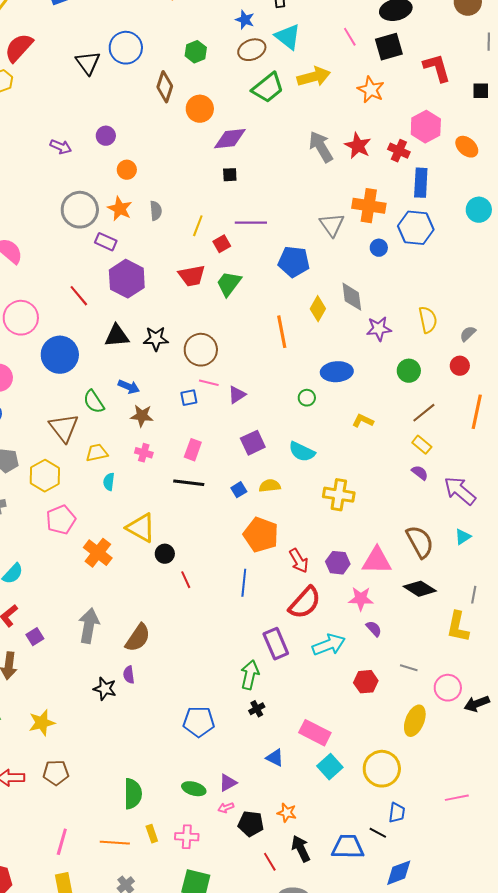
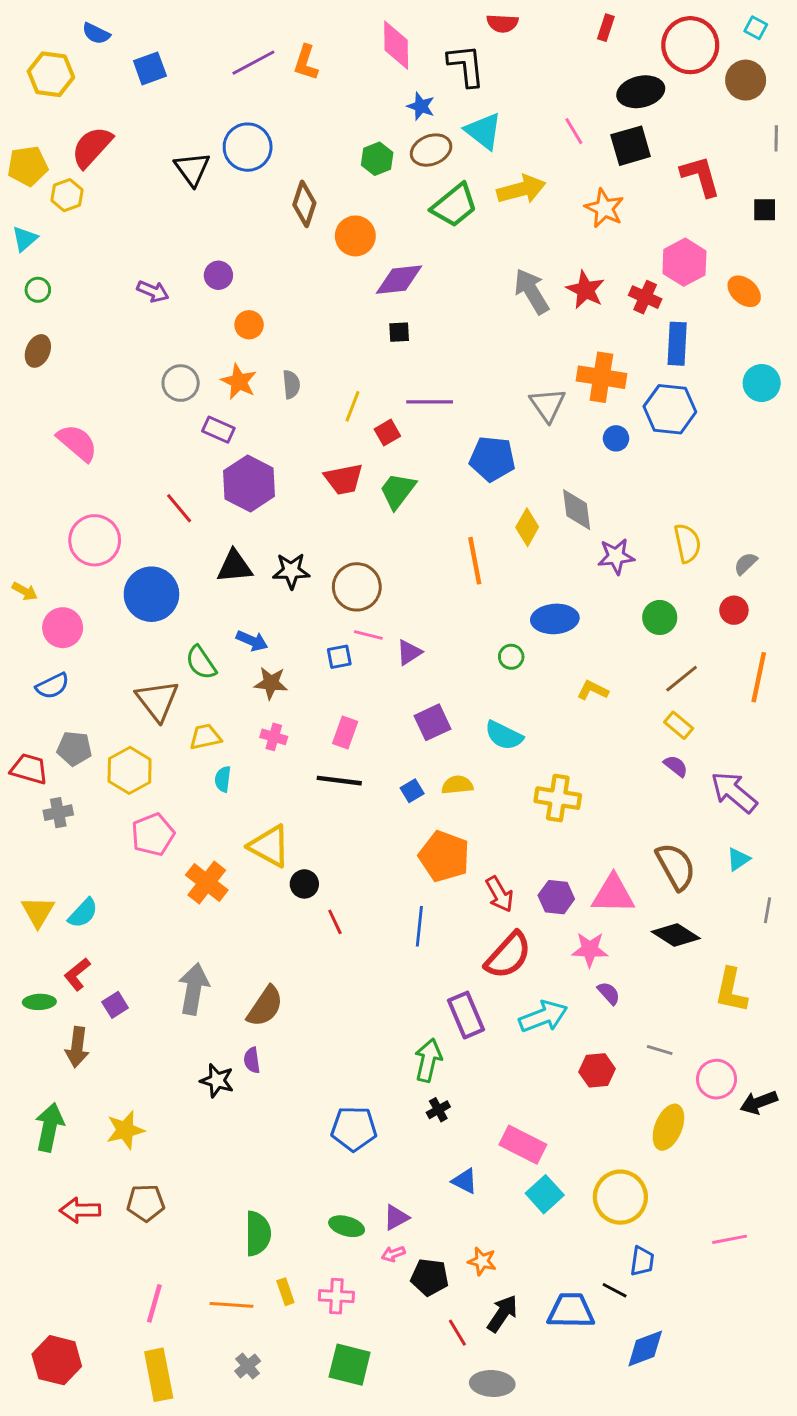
green hexagon: (196, 52) -> (377, 159), moved
gray circle: (80, 210) -> (181, 383), size x0.7
gray line: (474, 595) -> (767, 910), moved
black arrow: (301, 849) -> (502, 1314), turned 60

